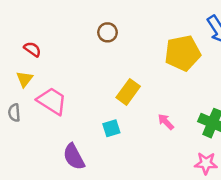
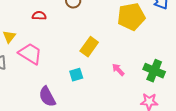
red semicircle: (32, 49) -> (39, 16), moved, turned -32

